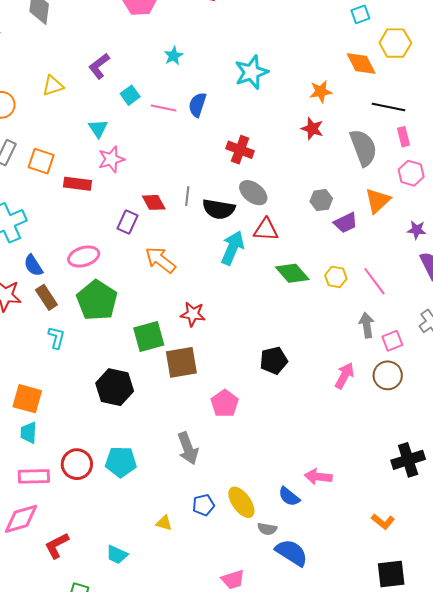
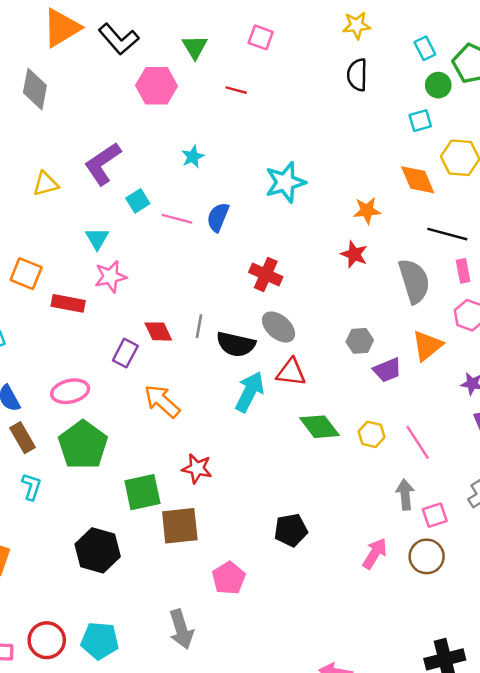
purple L-shape: (99, 66) -> (103, 164), size x1.4

